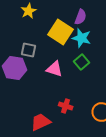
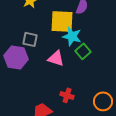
yellow square: (61, 32) -> (62, 21), turned -30
cyan star: (82, 38) -> (72, 36), moved

